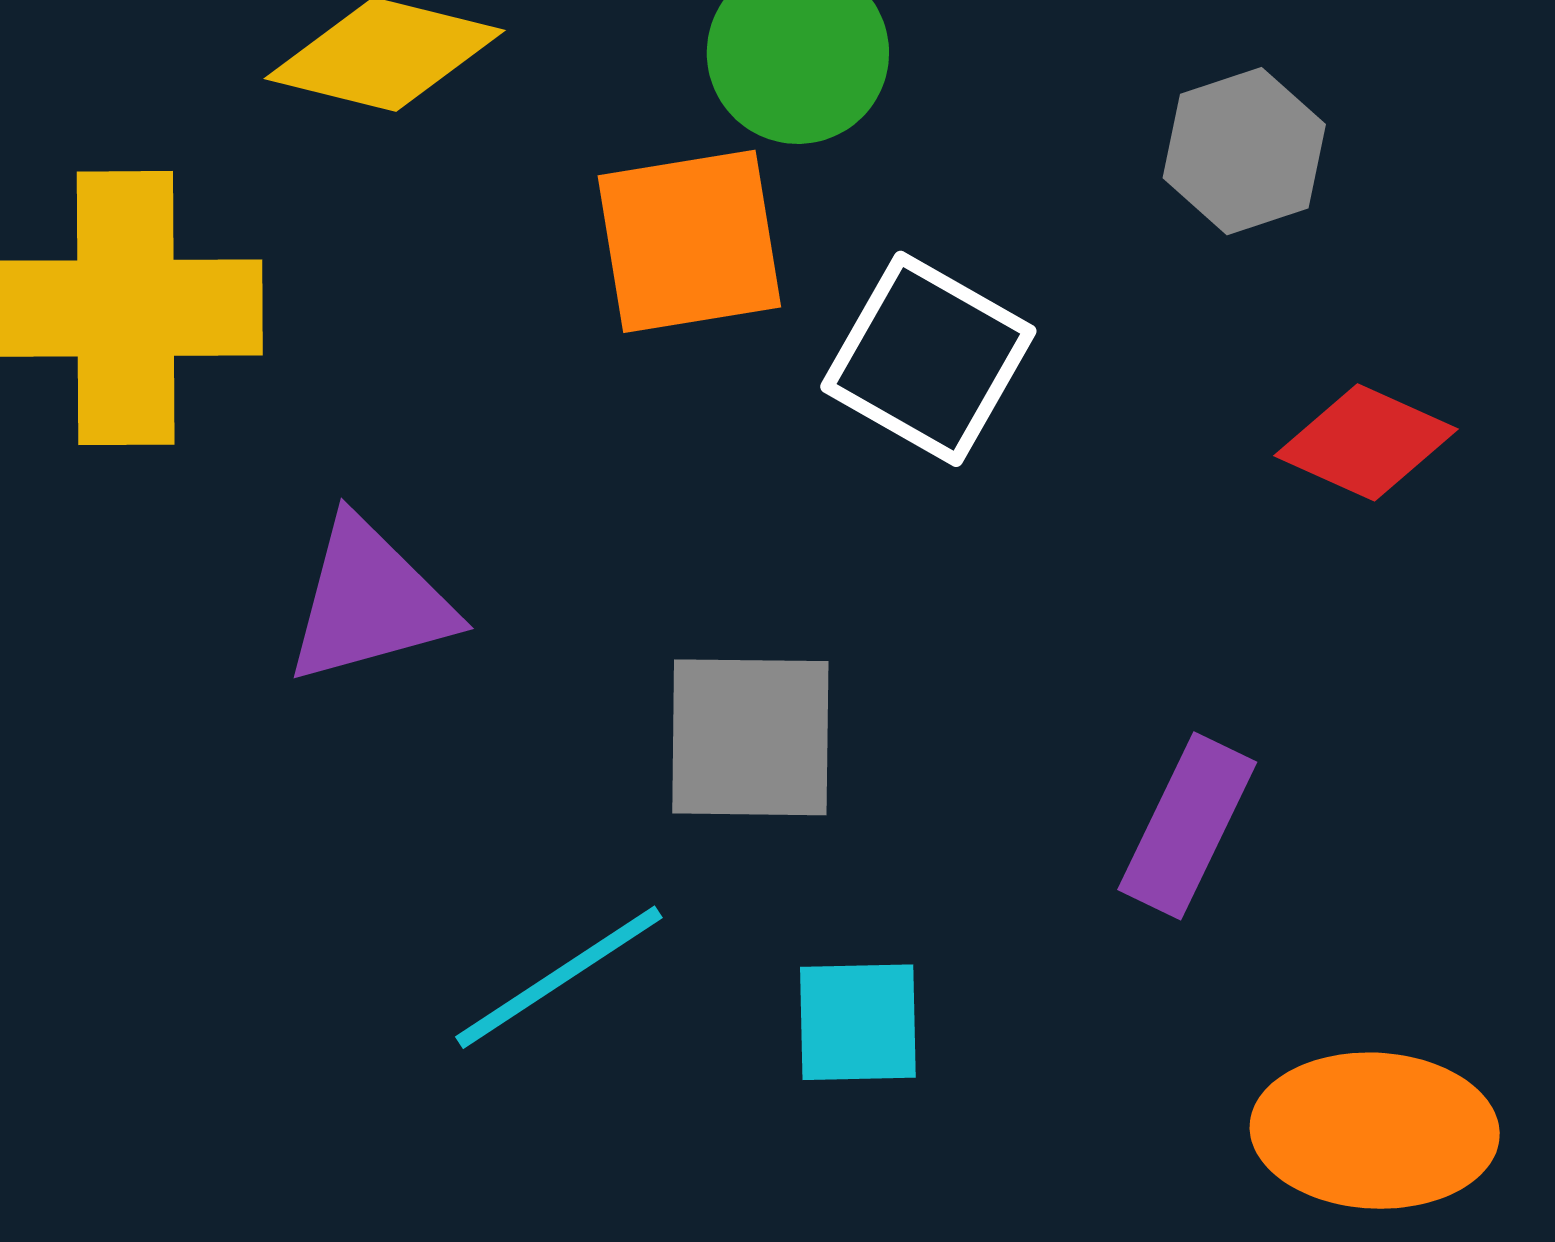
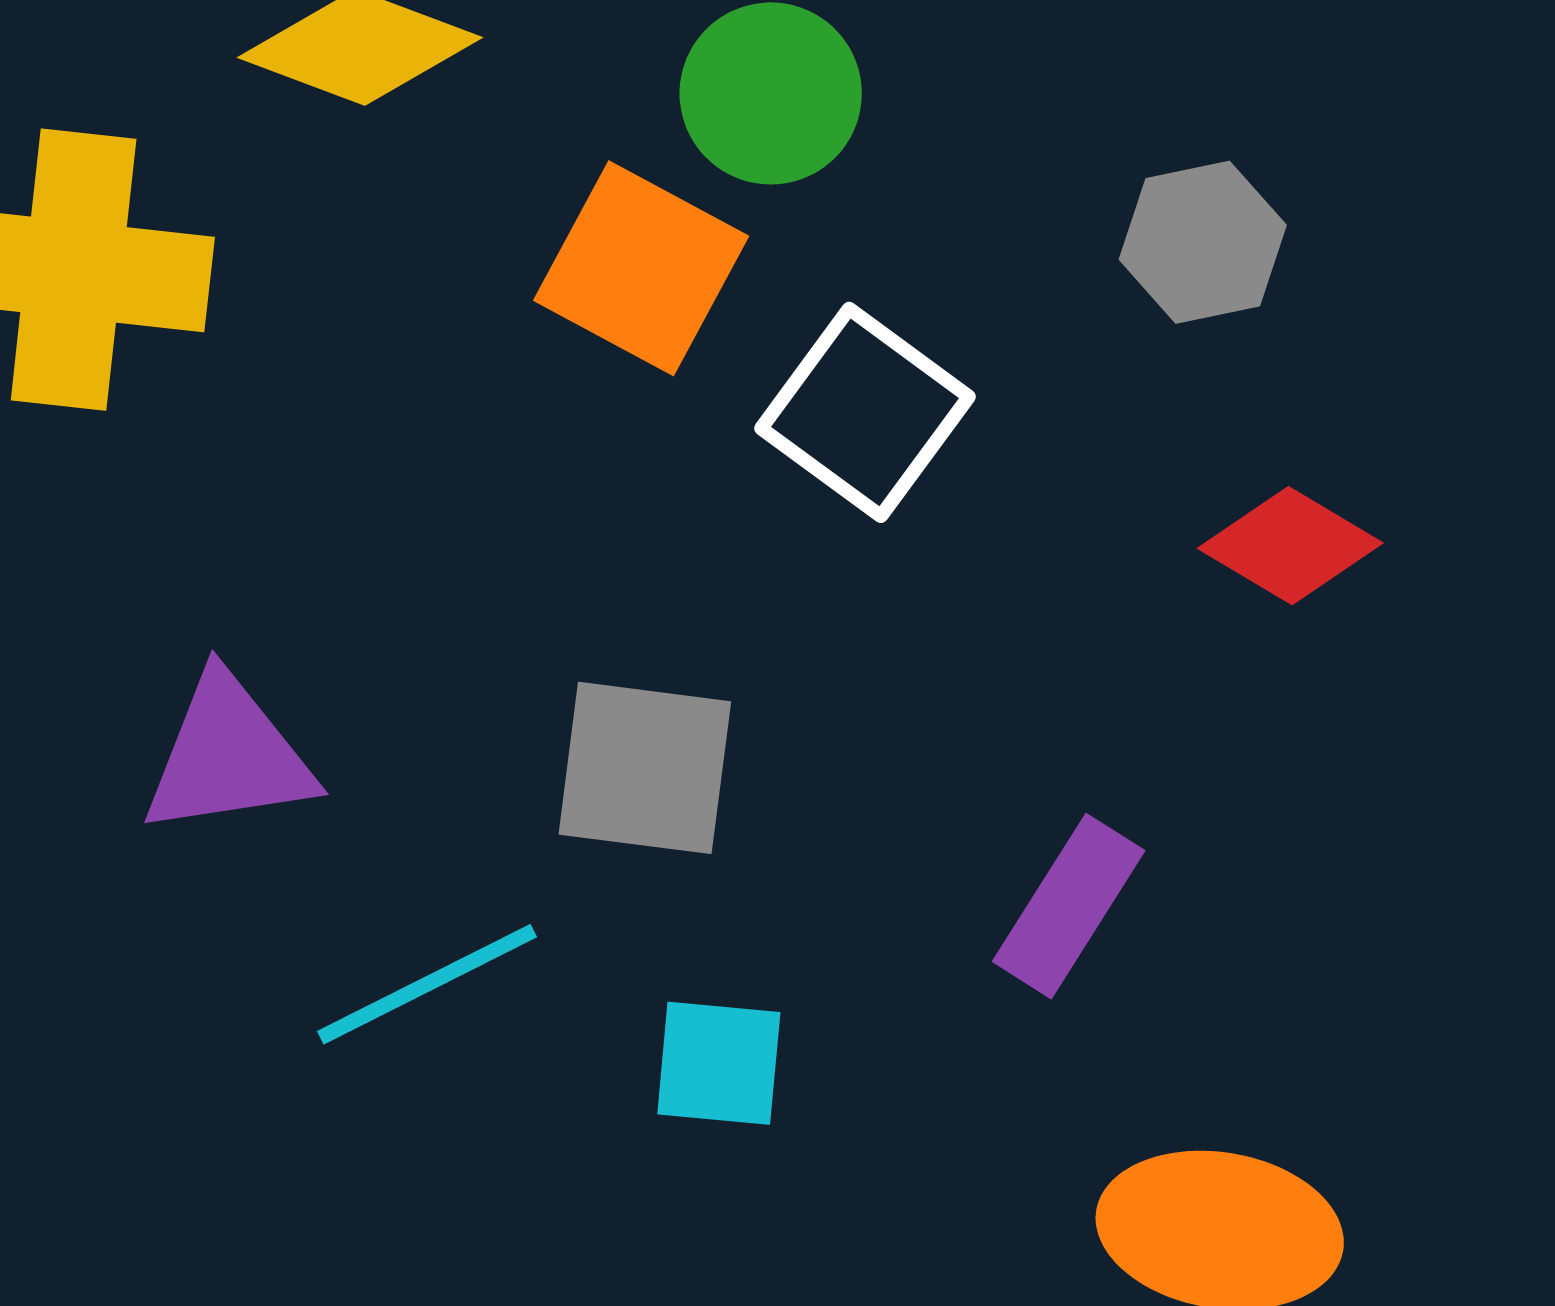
orange square: (689, 241) -> (641, 268), turned 31
purple triangle: (370, 602) -> (229, 756), moved

